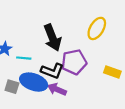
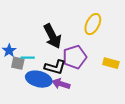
gray square: (12, 87) -> (18, 63), moved

